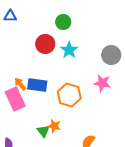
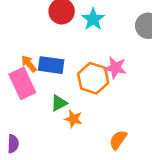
pink star: (102, 83) -> (115, 68), moved
green triangle: (43, 131) -> (59, 103), moved, turned 40

